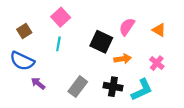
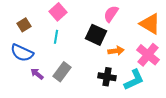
pink semicircle: (127, 27) -> (111, 14), moved
orange triangle: (159, 30) -> (150, 24), size x1.6
pink cross: (157, 63) -> (148, 55), size x1.6
gray rectangle: (78, 87) -> (62, 72), moved

